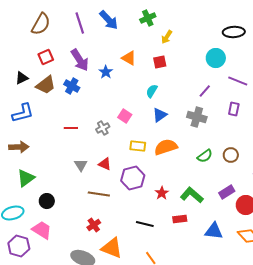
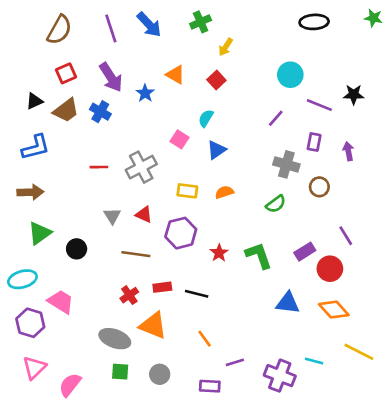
black ellipse: (234, 32) -> (314, 22), moved
red square: (160, 62) -> (216, 80), turned -32
pink square: (125, 116) -> (179, 139), moved
gray cross: (197, 117) -> (286, 164), moved
gray cross: (103, 128) -> (141, 167), size x1.6
orange semicircle: (166, 147) -> (224, 192), size x0.6
brown circle: (231, 155) -> (319, 187), moved
green L-shape: (192, 195) -> (259, 255), turned 30
black circle: (47, 201) -> (77, 249), moved
red rectangle: (180, 219) -> (162, 287), moved

